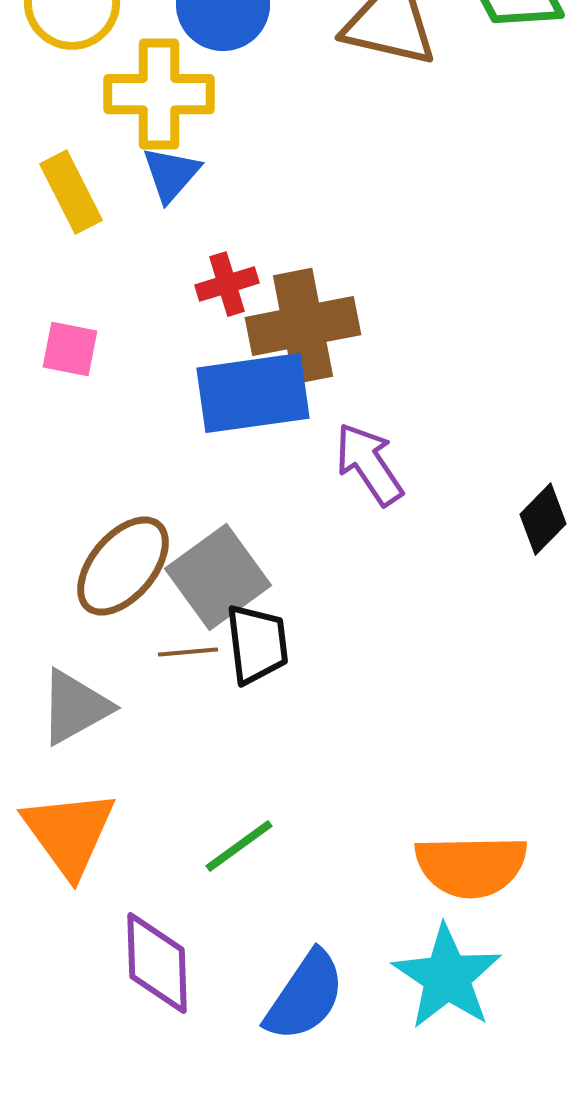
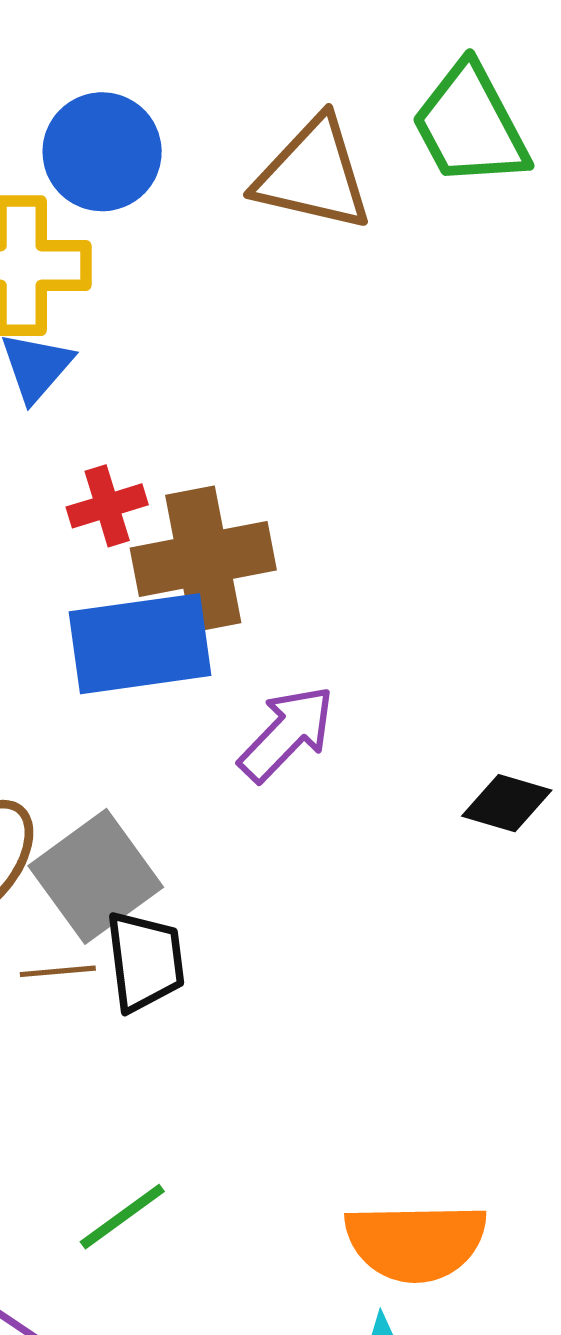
purple arrow: (369, 464) -> (287, 734), turned 78
black diamond: (543, 519) -> (507, 803), turned 62

